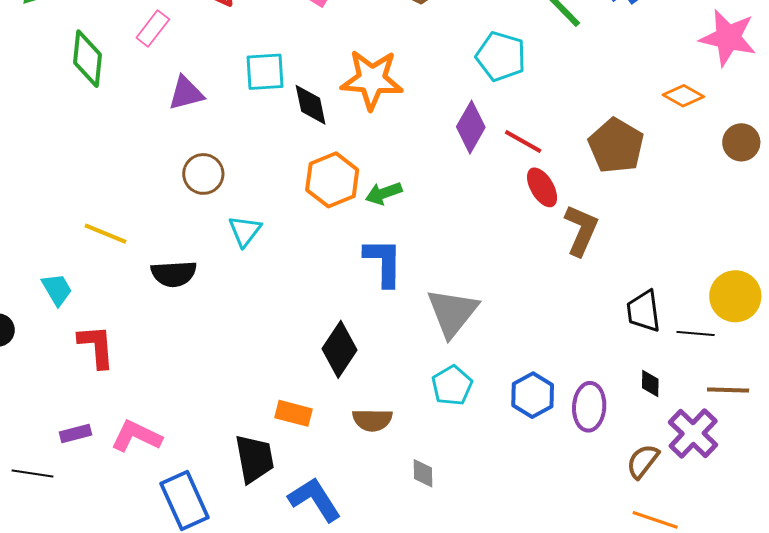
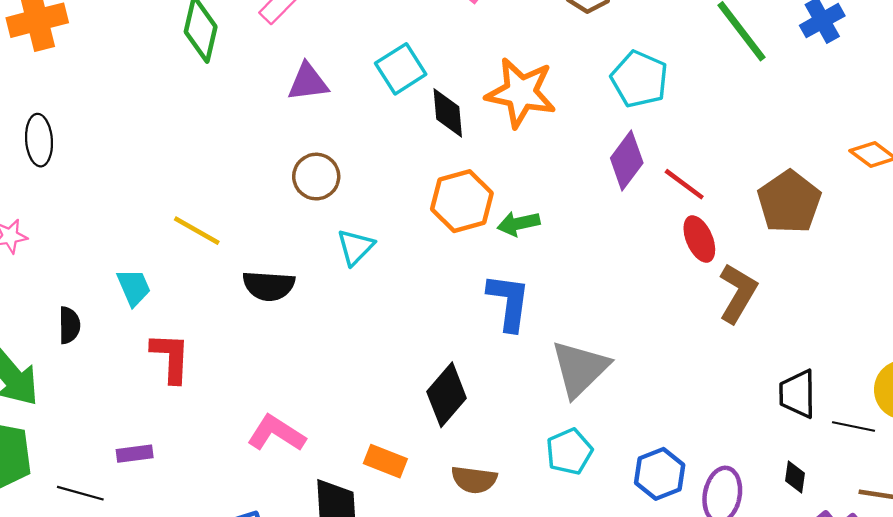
cyan pentagon: (501, 56) -> (639, 79), moved
cyan square: (265, 72) -> (401, 69), turned -36
pink L-shape: (136, 436) -> (276, 433), moved

